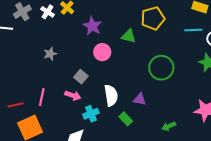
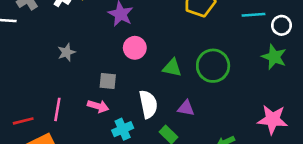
green triangle: (129, 36) -> (172, 68), moved
gray square: (81, 77) -> (108, 81), turned -32

